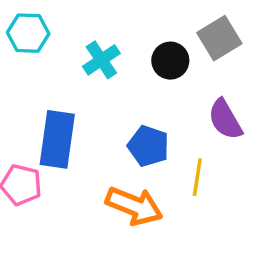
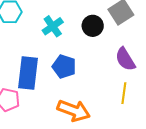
blue pentagon: (148, 146) -> (64, 66), moved
yellow line: (197, 177) -> (124, 93), moved

